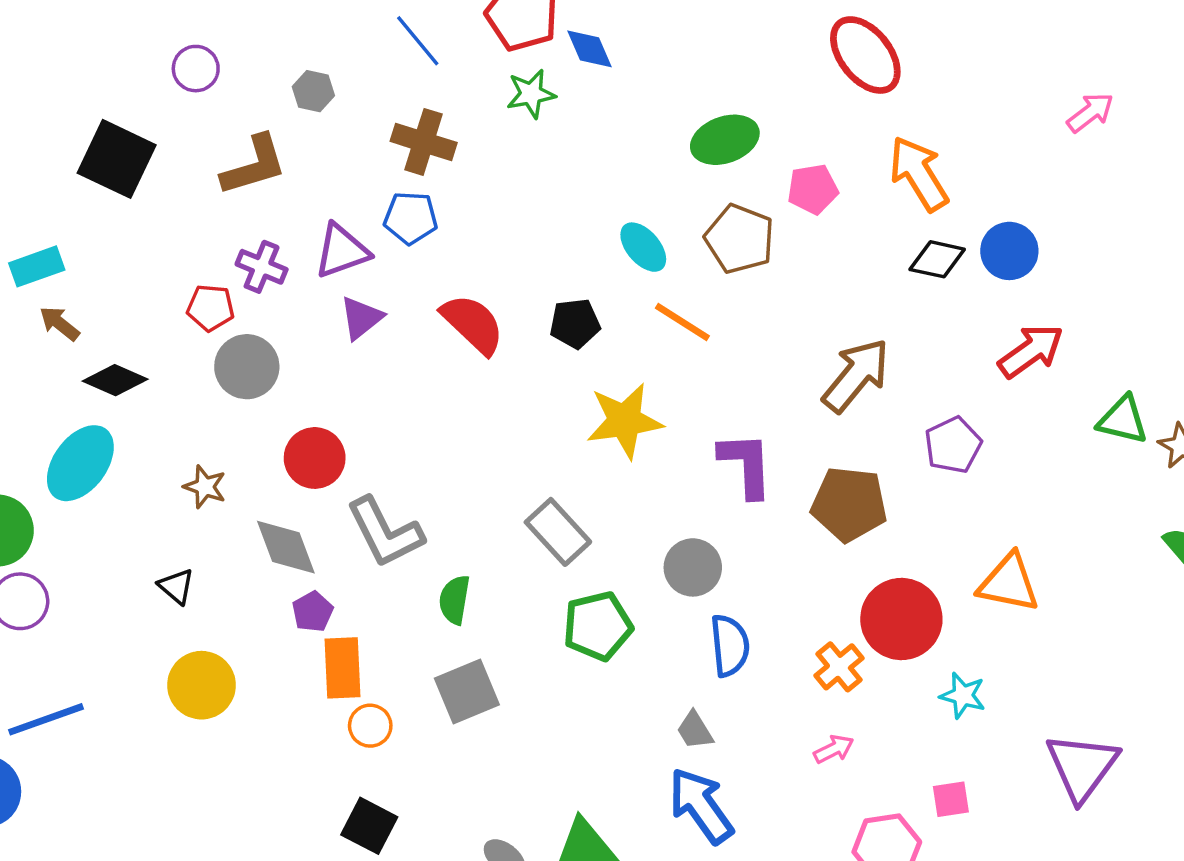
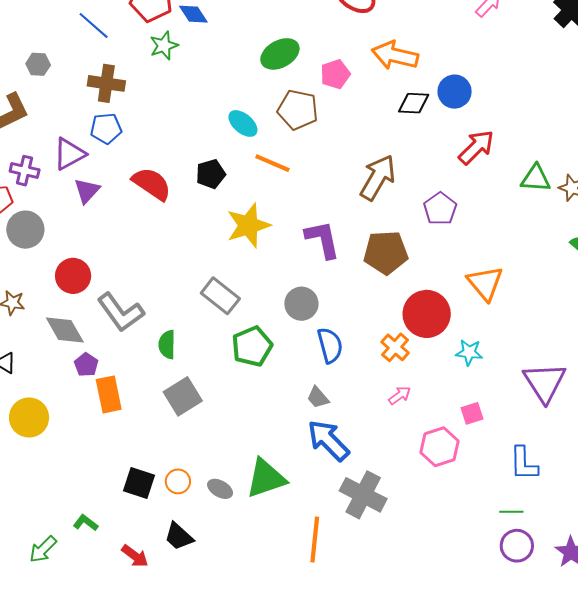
orange arrow: (919, 174) -> (395, 55), turned -36
orange triangle: (1009, 583) -> (485, 283), turned 48
orange circle: (370, 726) -> (178, 481), moved

